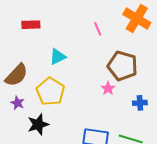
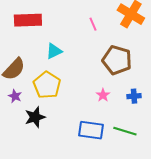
red rectangle: (31, 25) -> (28, 20), size x1.5
pink star: (108, 88) -> (103, 95), moved

